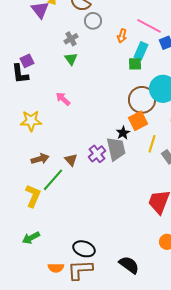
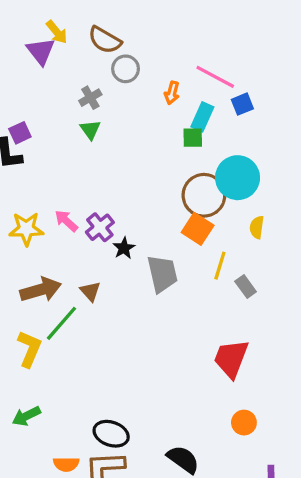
pink arrow: (63, 99) -> (66, 221), moved
orange square: (138, 121) -> (198, 229), turned -30
black star: (123, 133) -> (124, 248), moved
purple cross: (97, 154) -> (100, 227), moved
brown arrow: (40, 159) -> (41, 290), size x1.4

